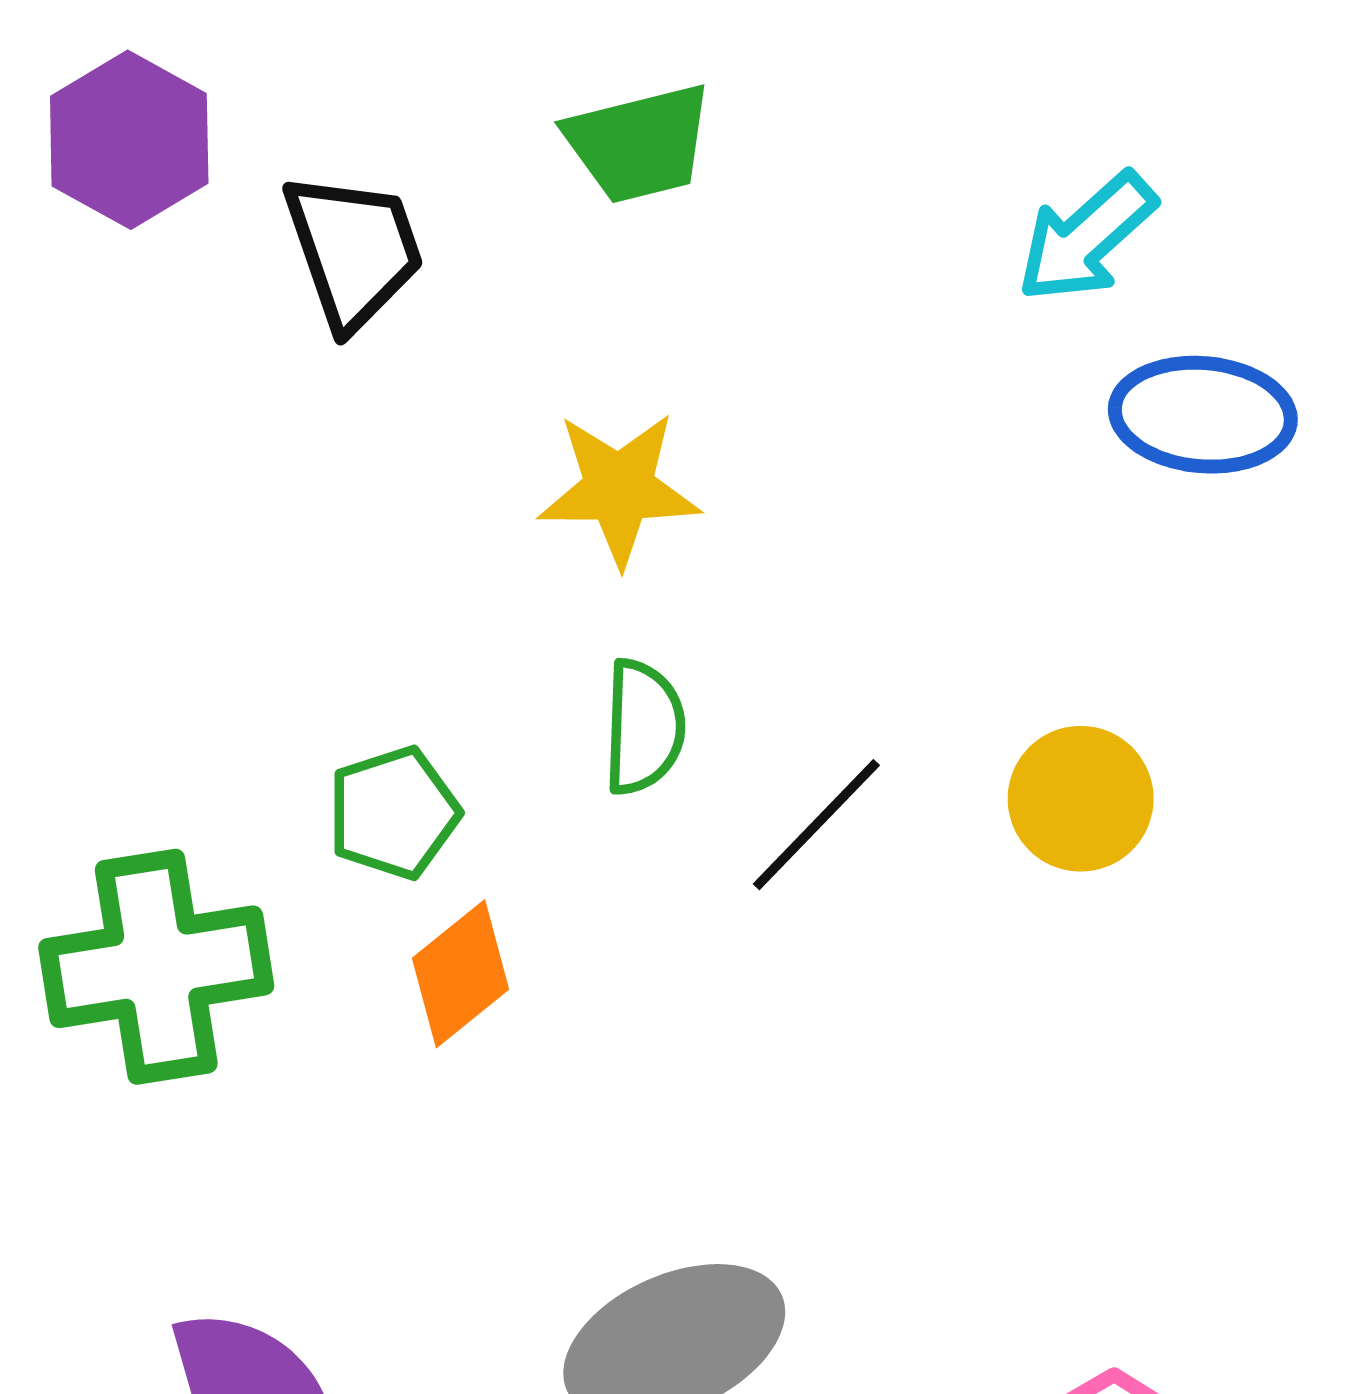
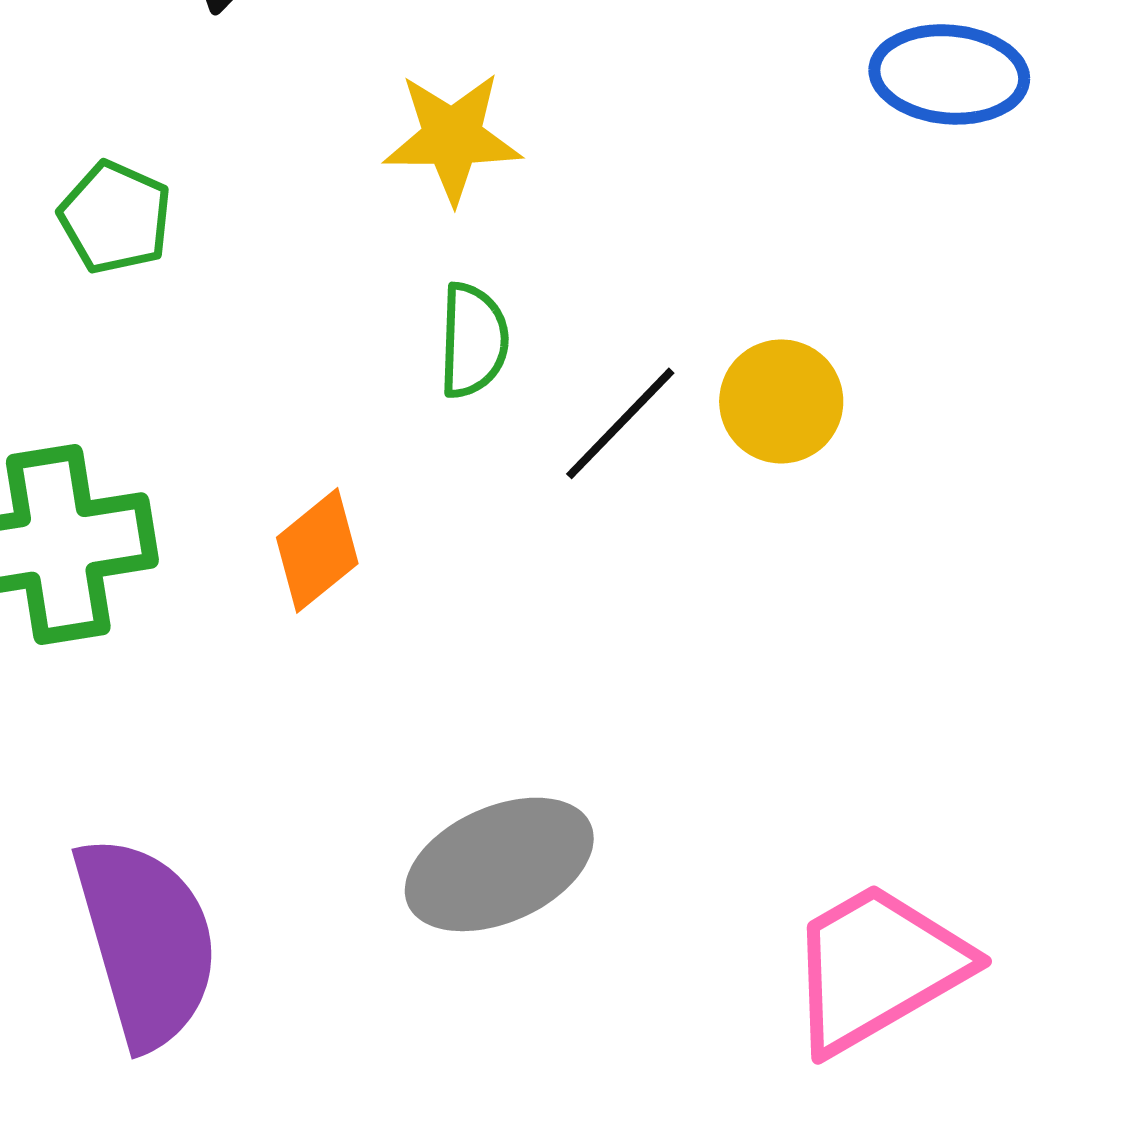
yellow circle: (1081, 799) -> (781, 401), moved
green pentagon: (393, 813) -> (115, 217), moved, turned -30

